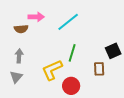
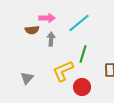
gray arrow: (19, 56) -> (51, 39), moved

